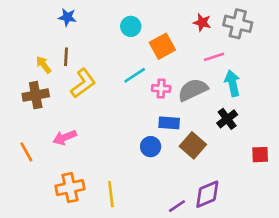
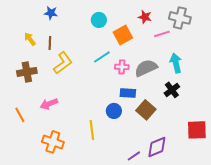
red star: (202, 22) -> (145, 17), moved
pink line: (214, 57) -> (162, 34), moved
yellow arrow: (44, 65) -> (30, 39), moved
red square: (260, 155) -> (197, 130), moved, size x1.5
orange cross: (70, 188) -> (53, 142), turned 30
yellow line: (111, 194) -> (92, 130), moved

